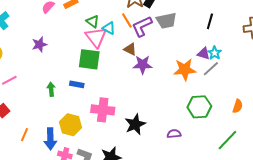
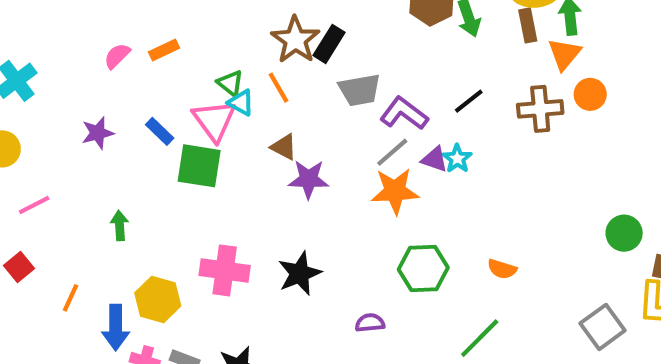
green triangle: (93, 21) -> (230, 83), moved
black line: (210, 21) -> (469, 101), moved, turned 35
purple L-shape: (142, 26) -> (404, 113), moved, turned 60
gray line: (211, 69) -> (392, 152), moved
blue rectangle: (77, 84) -> (160, 131), moved, turned 32
orange semicircle: (238, 106) -> (502, 269), turned 88
black star: (135, 124) -> (300, 274), moved
orange line: (24, 135) -> (71, 298), moved

